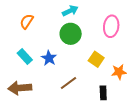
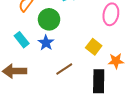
green circle: (71, 34) -> (49, 19), moved
black rectangle: (103, 93) -> (99, 81), size x1.6

